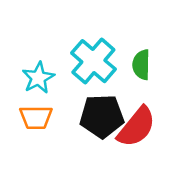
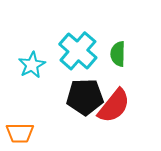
orange trapezoid: (36, 117) -> (20, 133), moved

